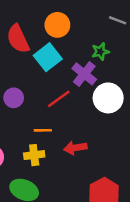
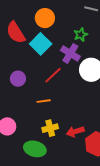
red arrow: (75, 148) -> (75, 132), moved
yellow cross: (34, 155) -> (50, 128), moved

